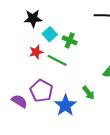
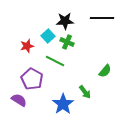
black star: (33, 18) -> (65, 21), moved
red star: (36, 52) -> (27, 46), moved
purple pentagon: (41, 91) -> (32, 79), moved

